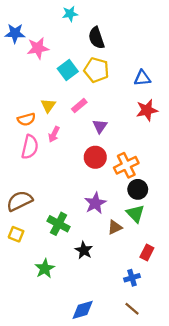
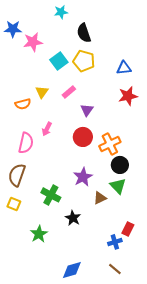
pink arrow: (54, 134) -> (47, 129), moved
pink semicircle: (30, 147) -> (26, 143), moved
brown semicircle: (20, 201) -> (17, 175), turned -45
red rectangle: (147, 253) -> (128, 229), moved

